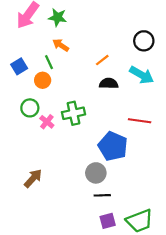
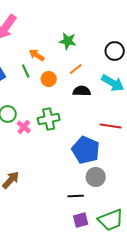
green star: (58, 17) -> (68, 41), moved
orange circle: (43, 80) -> (49, 79), moved
gray circle: (96, 173) -> (96, 177), moved

